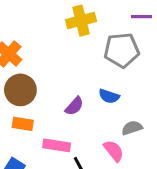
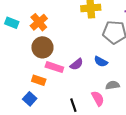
orange rectangle: (23, 124) -> (39, 80), moved
pink rectangle: (57, 145) -> (54, 67), moved

